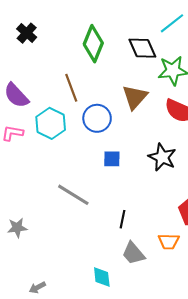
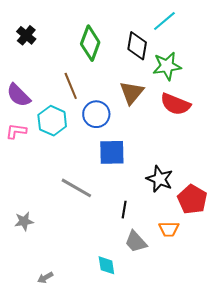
black diamond: (142, 48) -> (137, 46), turned 36
black star: (162, 157) -> (160, 179), moved
blue square: (112, 159) -> (112, 152), size x1.6

